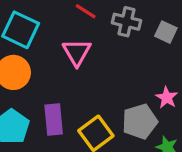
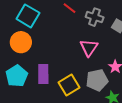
pink triangle: (77, 52) -> (89, 48), moved

